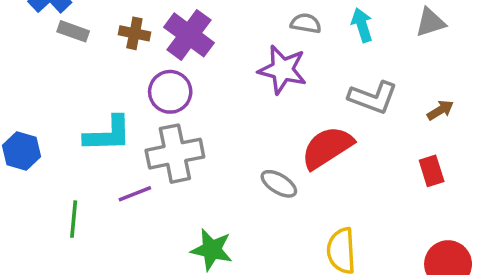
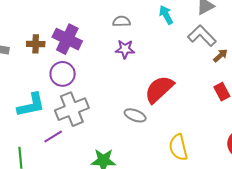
gray semicircle: (306, 23) -> (122, 21), moved
purple star: (282, 70) -> (125, 49), size x0.7
gray L-shape: (373, 97) -> (202, 36), moved, turned -144

